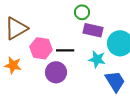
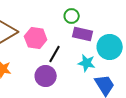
pink hexagon: (41, 48) -> (36, 38), moved
black line: (65, 50) -> (55, 54), turned -60

